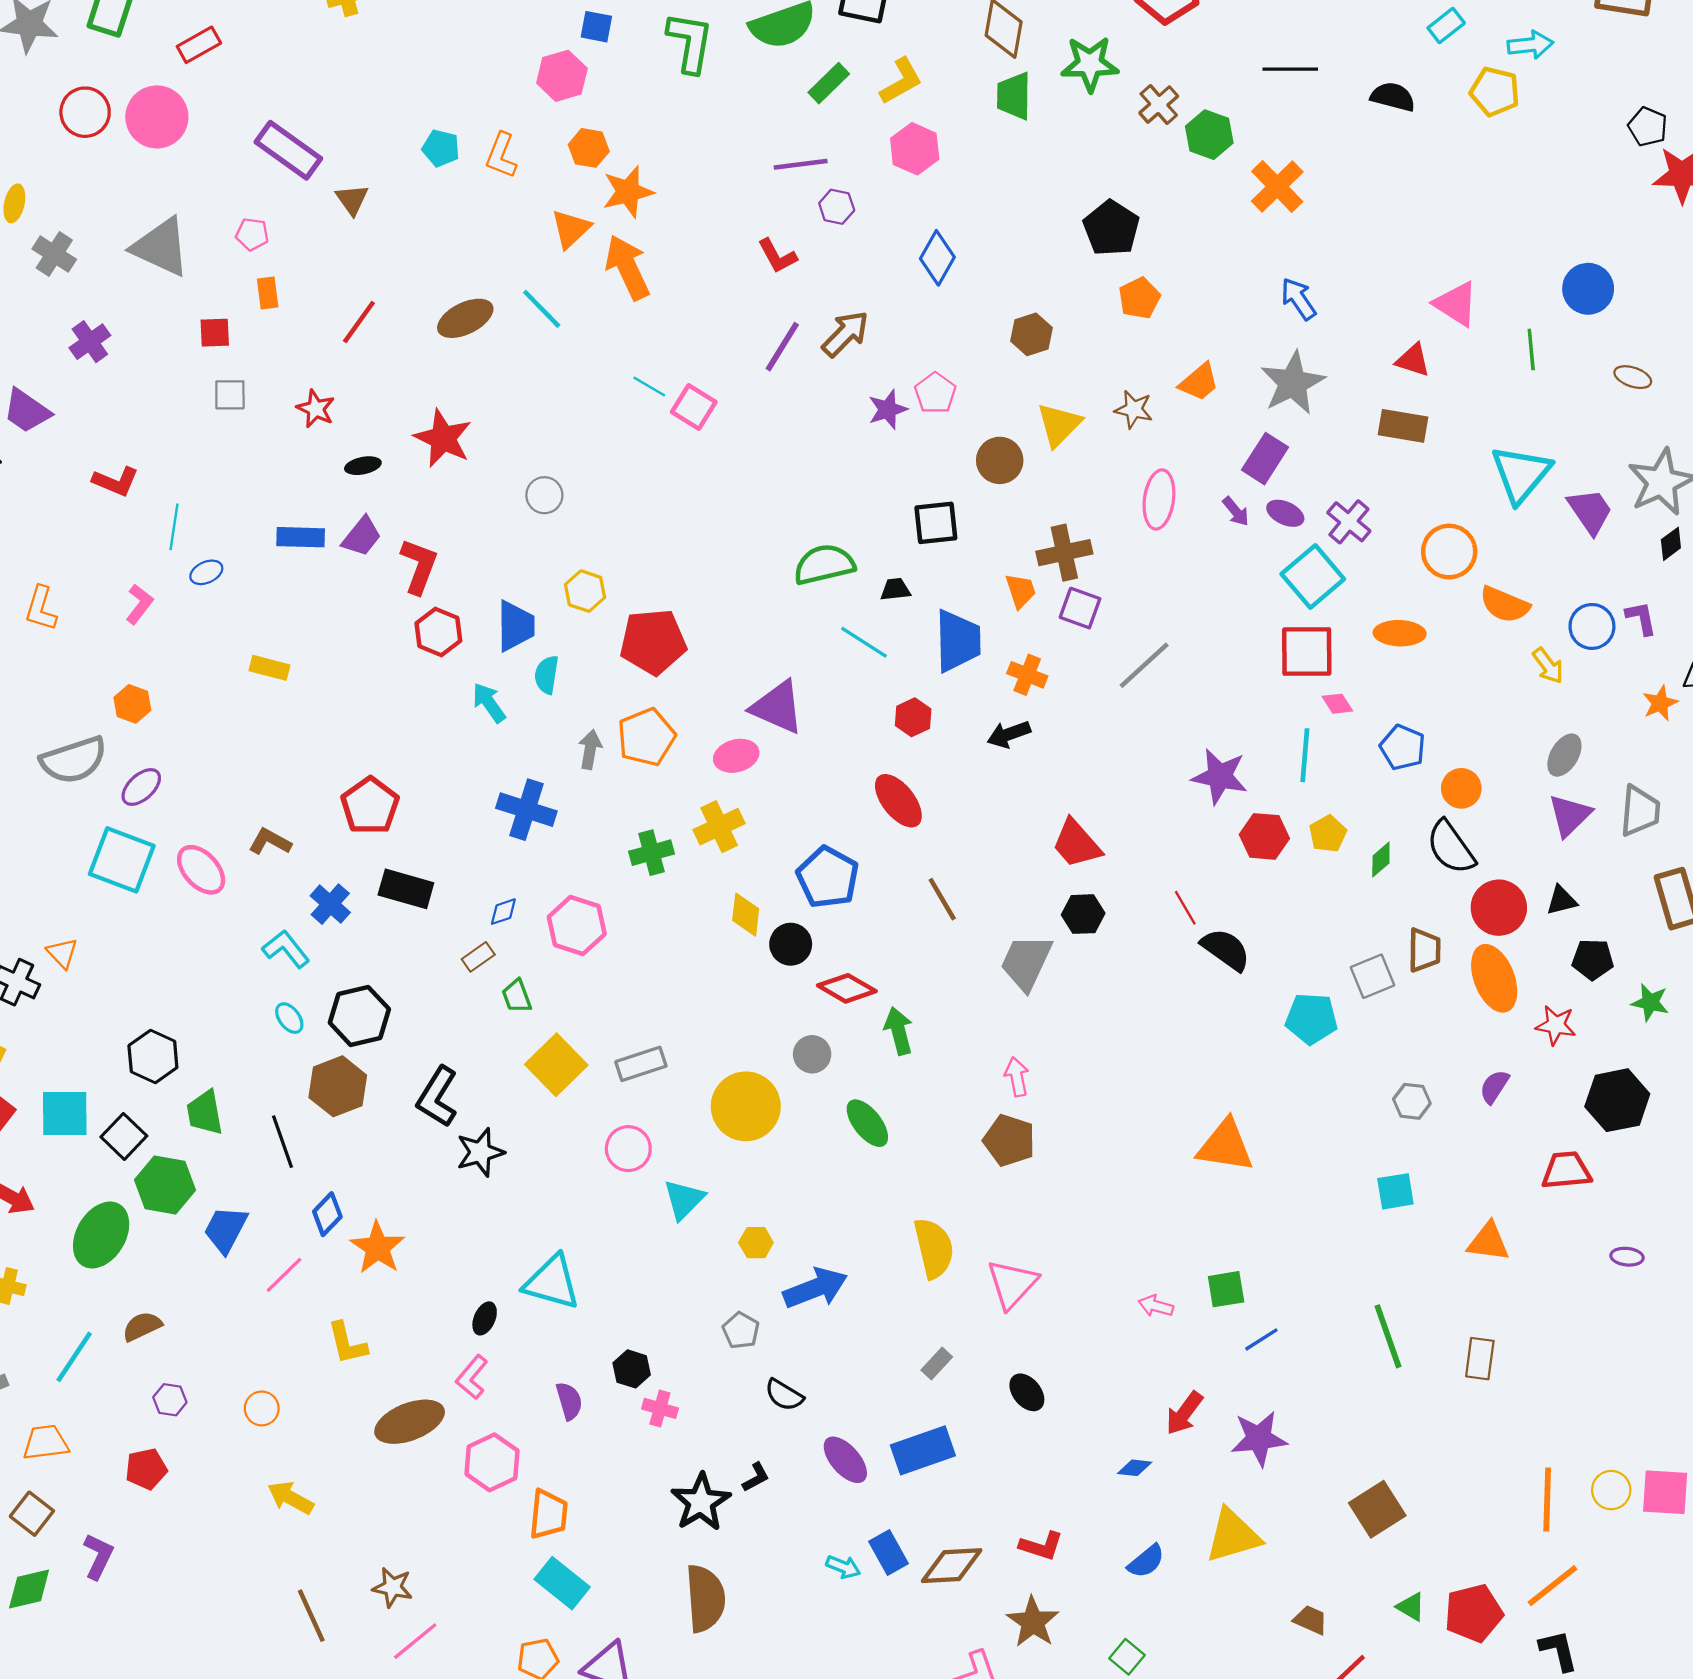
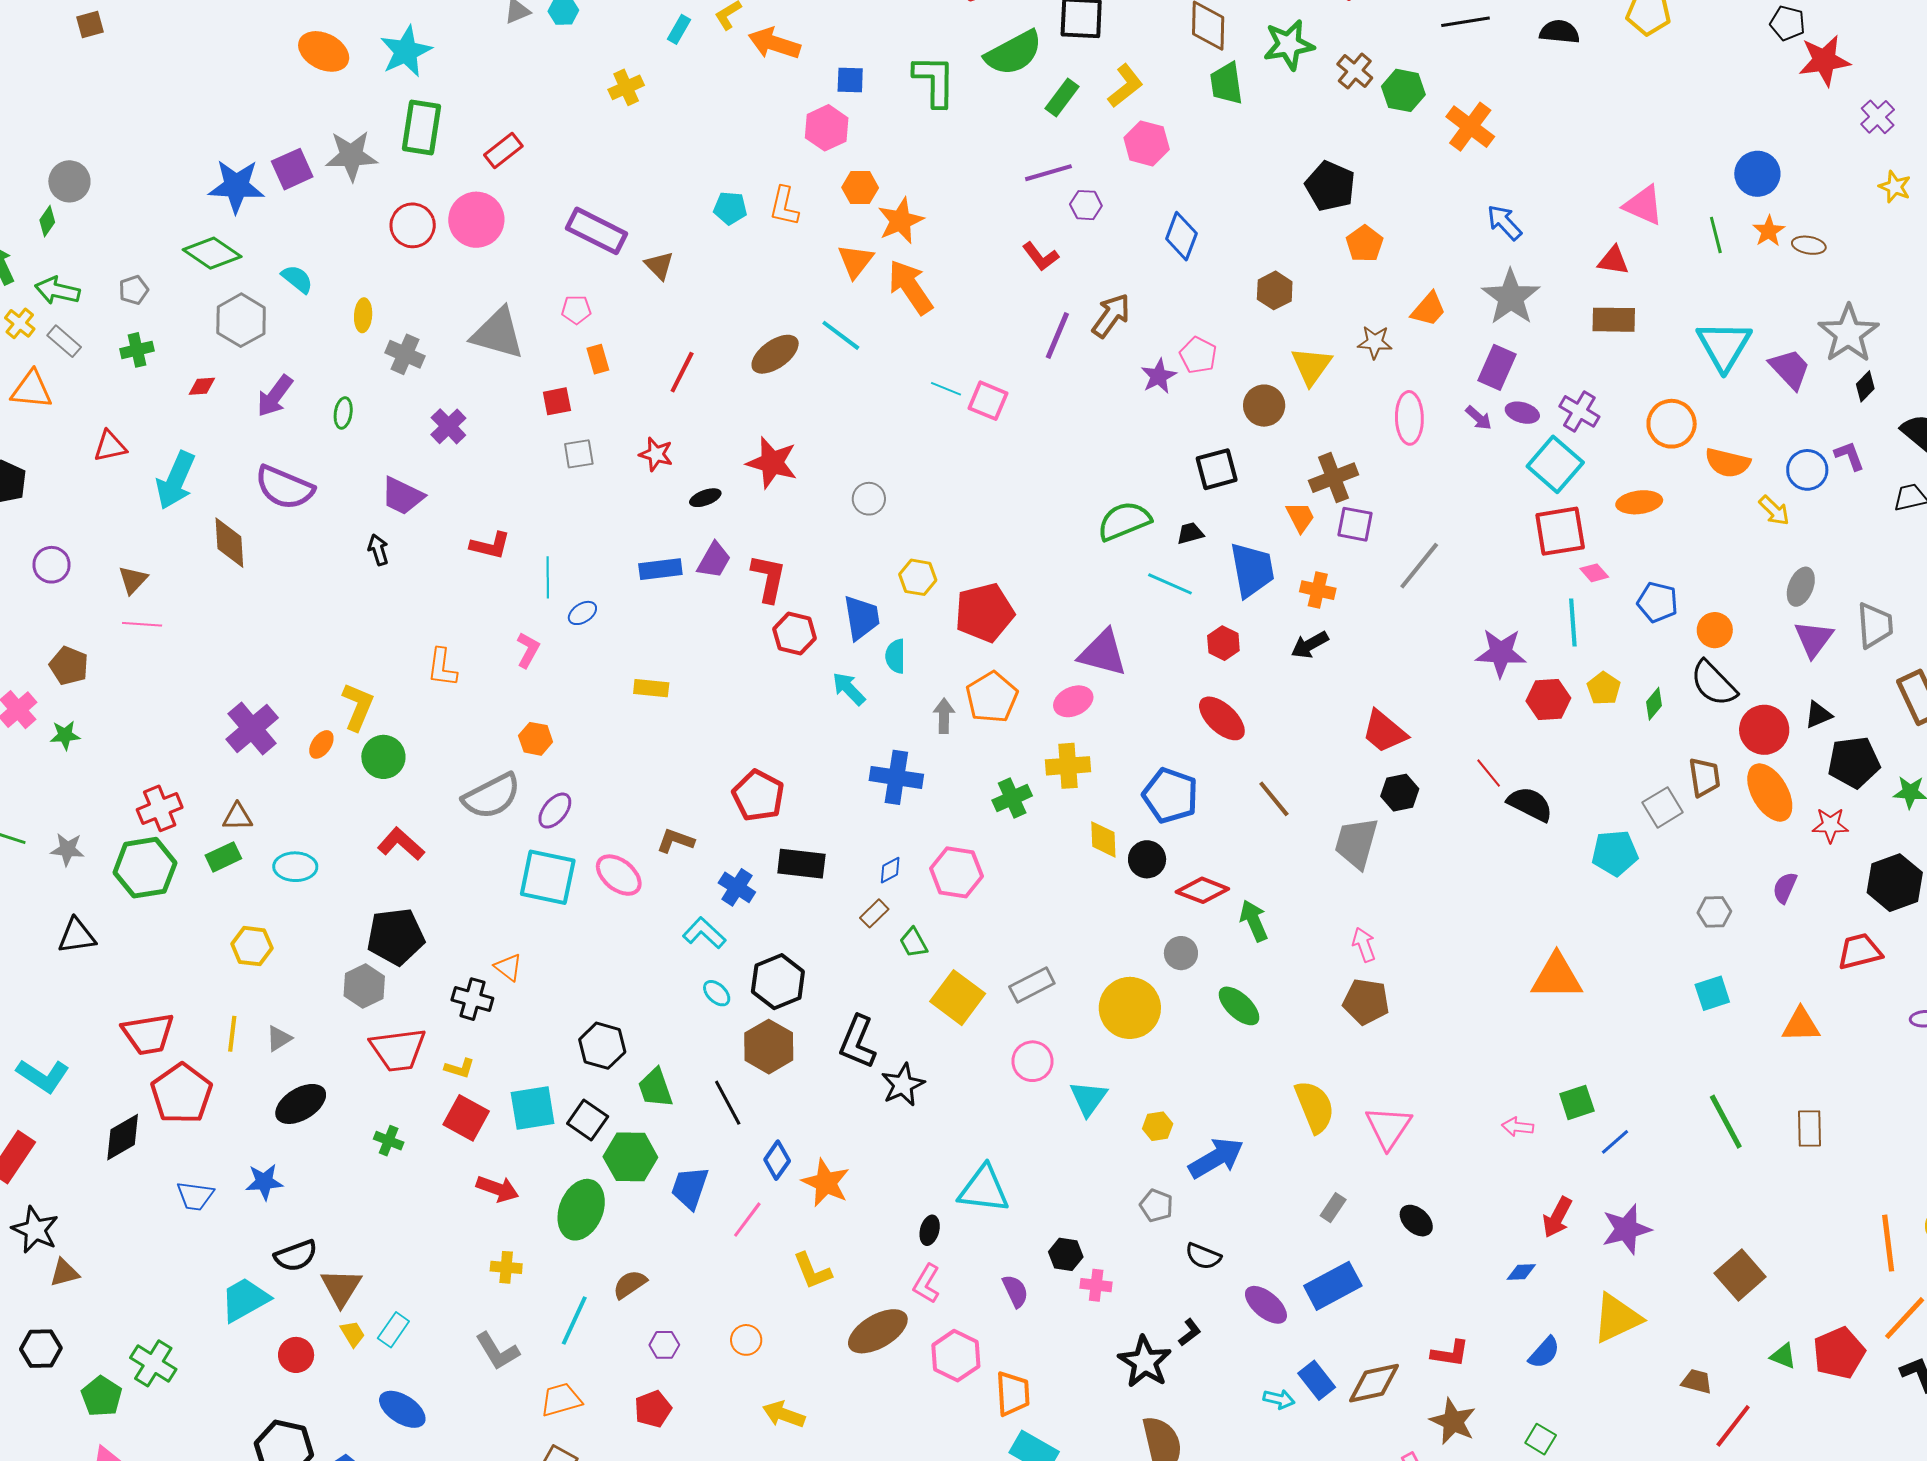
orange star: (1660, 703) -> (1769, 231), moved
yellow cross: (719, 827) -> (1068, 766), turned 30
black pentagon: (1593, 959) -> (1854, 762), size x1.4

